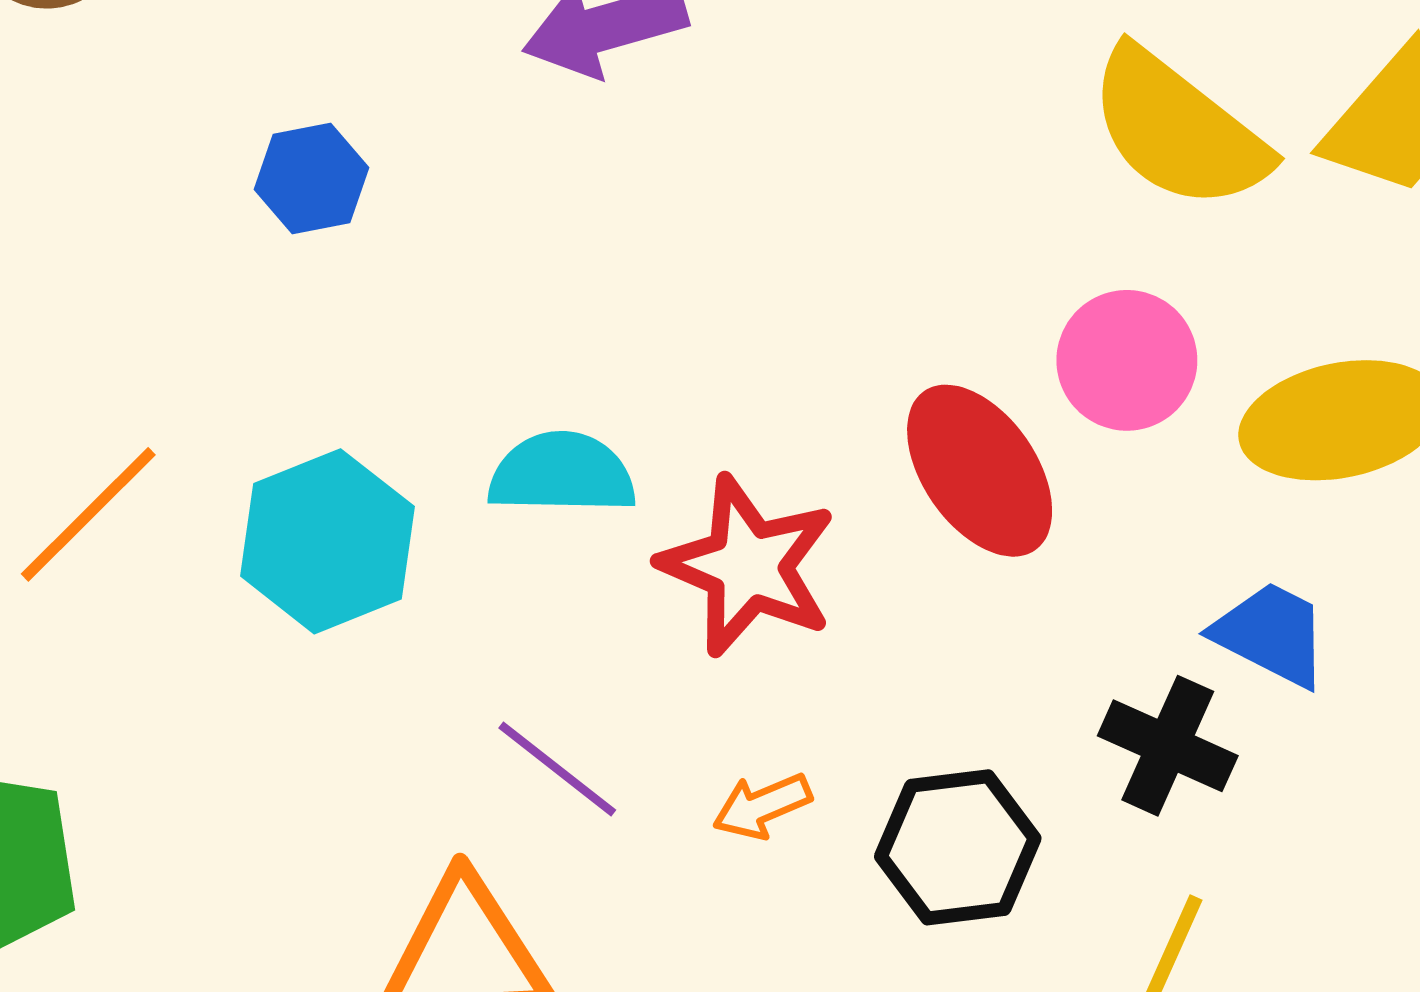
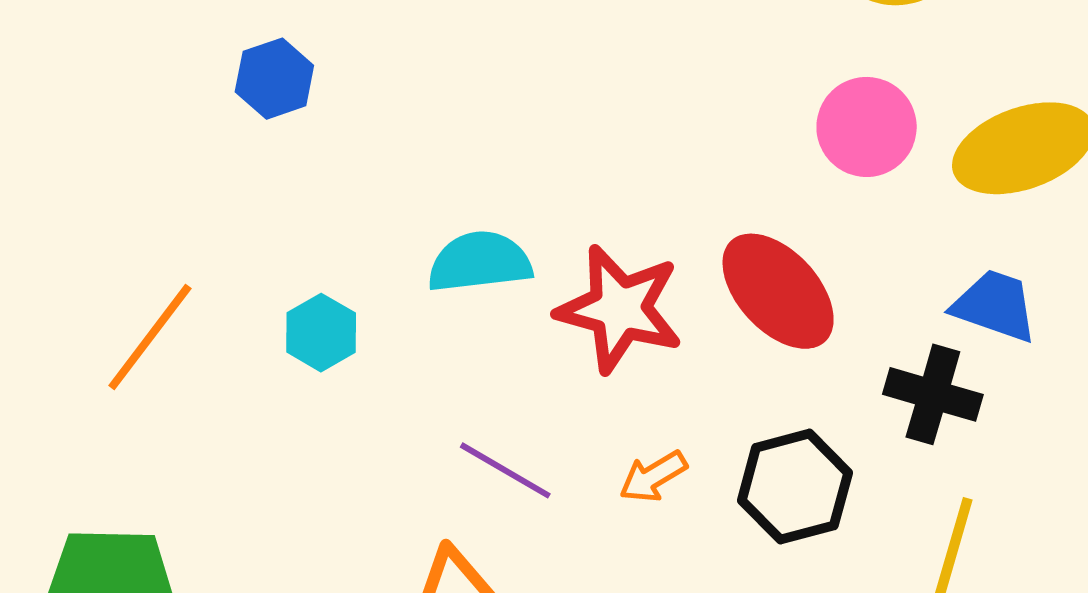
red ellipse: (980, 471) -> (778, 291), moved
cyan hexagon: (327, 541) -> (321, 333), size x0.6

